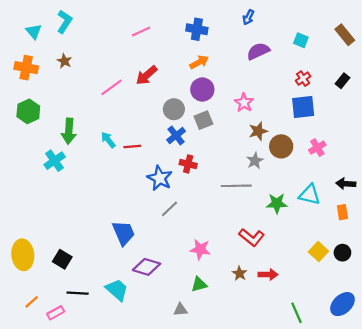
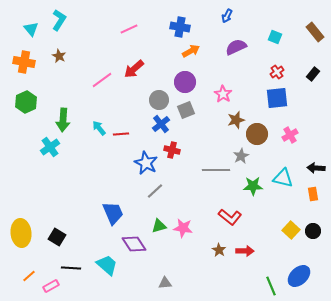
orange arrow: (199, 62) -> (191, 51), moved
gray star: (255, 161) -> (241, 156), moved
purple diamond: (147, 267) -> (134, 244), turned 40
green triangle: (199, 284) -> (159, 226), moved
blue ellipse: (342, 304) -> (299, 276), moved

